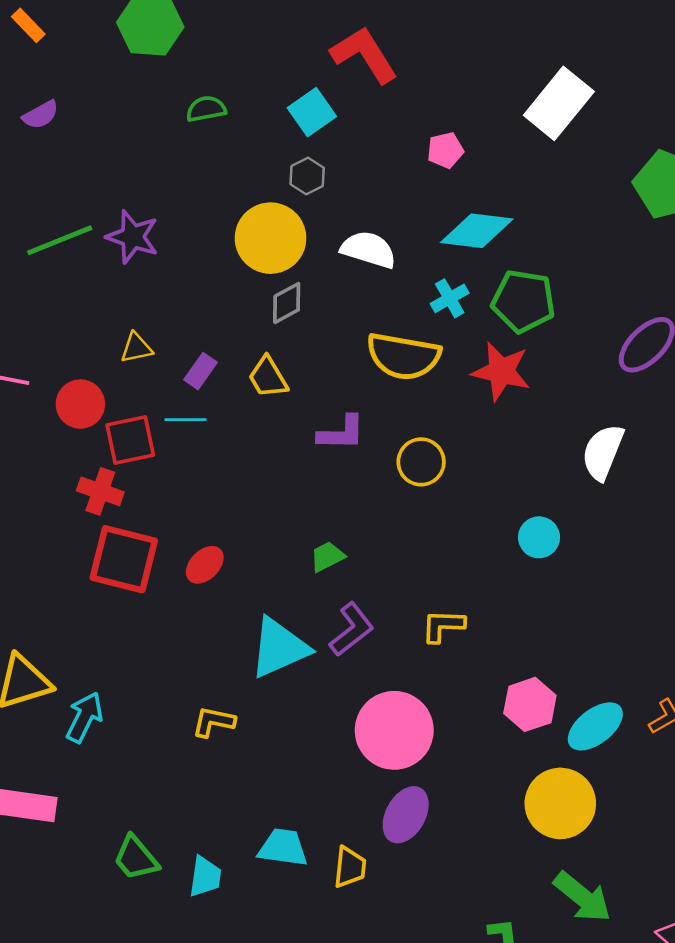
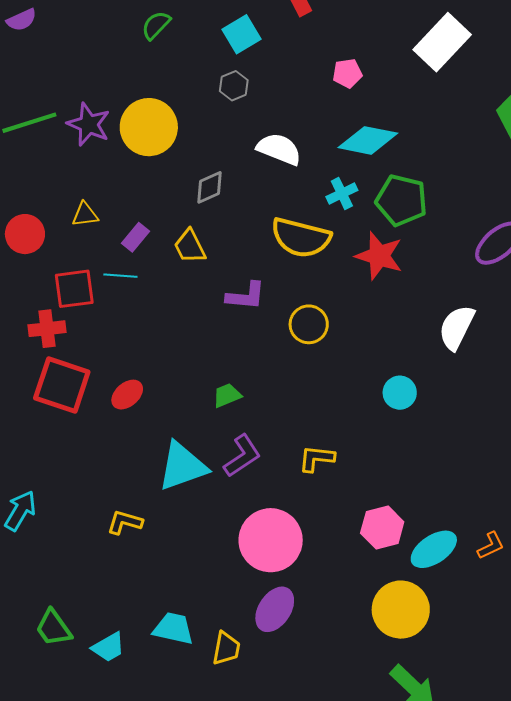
green semicircle: (206, 109) -> (156, 25), turned -40
yellow circle: (271, 238) -> (149, 127), moved
red circle: (80, 404) -> (25, 234), moved
red cross: (100, 491) -> (47, 329), turned -30
cyan trapezoid: (205, 877) -> (108, 647), turned 48

